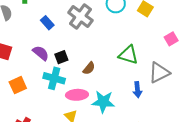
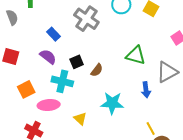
blue rectangle: (47, 23) -> (54, 34), moved
black square: (61, 57) -> (77, 62), moved
pink ellipse: (77, 95) -> (49, 105), moved

